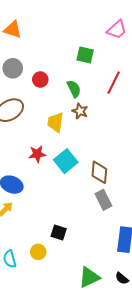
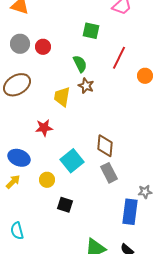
red circle: (40, 80) -> (43, 47), moved
cyan square: (66, 161) -> (72, 161), moved
yellow circle: (38, 252) -> (47, 180), moved

